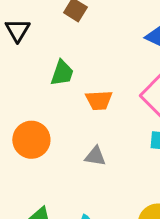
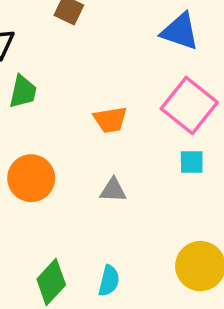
green trapezoid: (62, 73) -> (23, 92), moved

